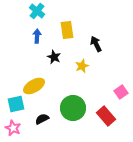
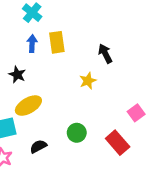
yellow rectangle: (67, 30) -> (57, 42), moved
black star: (54, 57) -> (17, 75), moved
green circle: (73, 108) -> (77, 133), size x0.6

